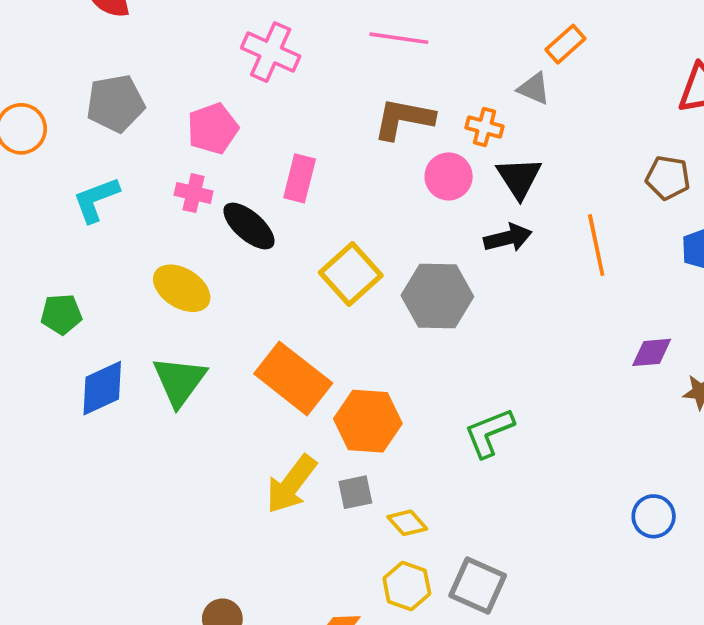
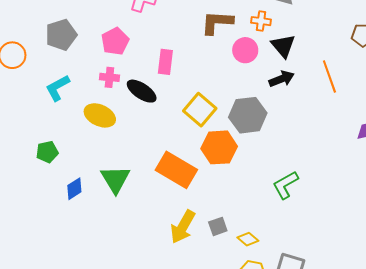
yellow ellipse: (182, 288) -> (100, 115), moved
blue diamond: (102, 388) -> (74, 189), size x0.7
orange hexagon: (368, 421) -> (219, 147), moved

